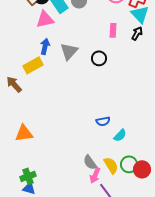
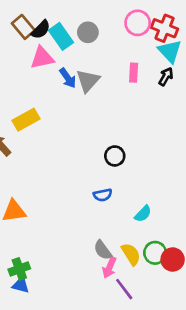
blue arrow: (45, 46) -> (68, 78), moved, turned 133
gray triangle: (69, 51) -> (88, 81), moved
black circle: (99, 58) -> (115, 156), moved
blue semicircle: (103, 121) -> (103, 195), moved

